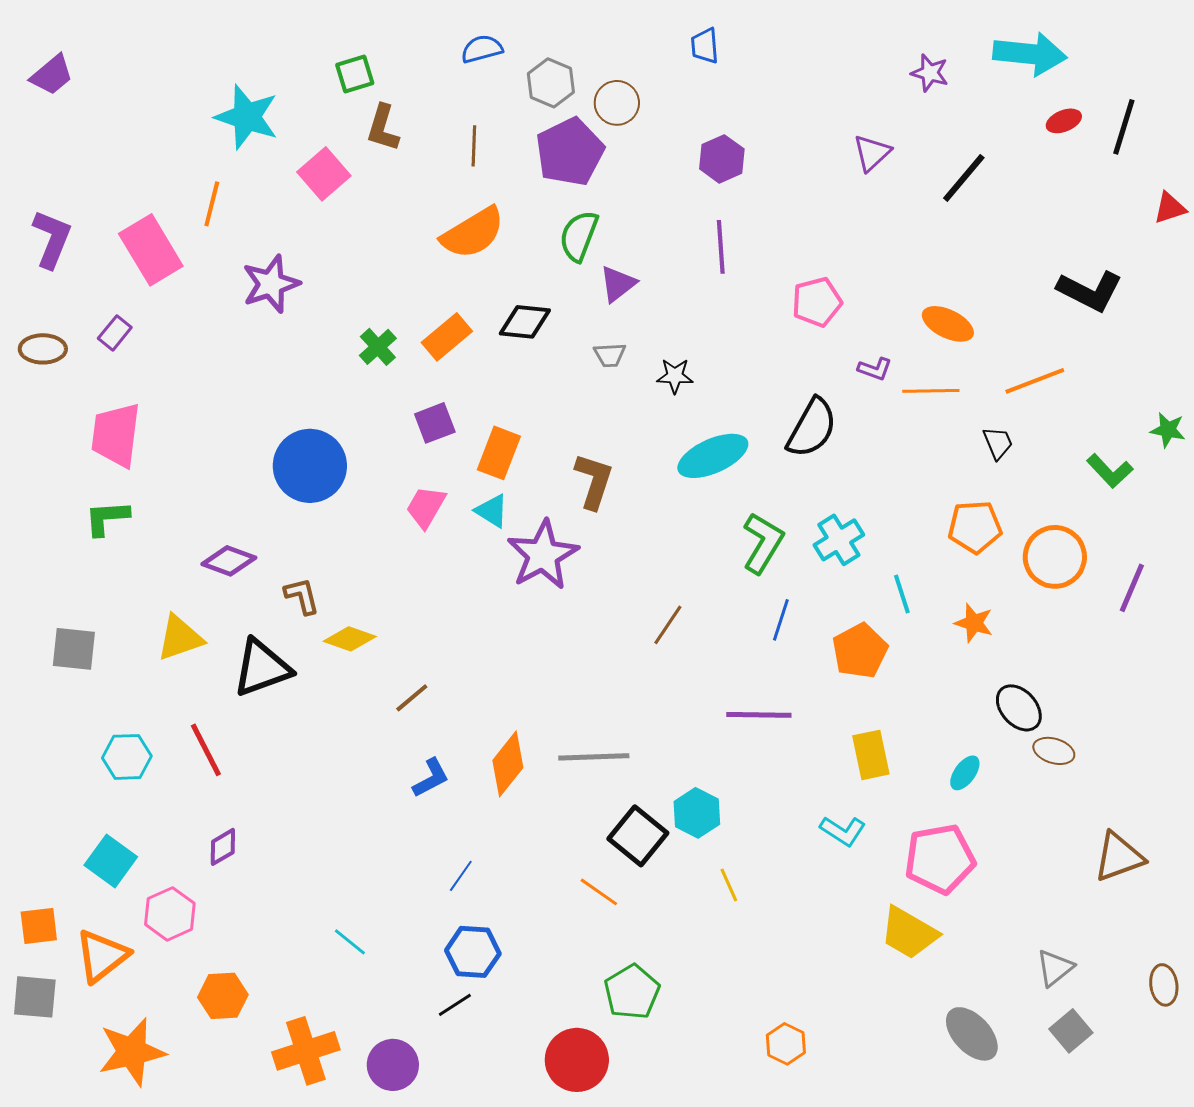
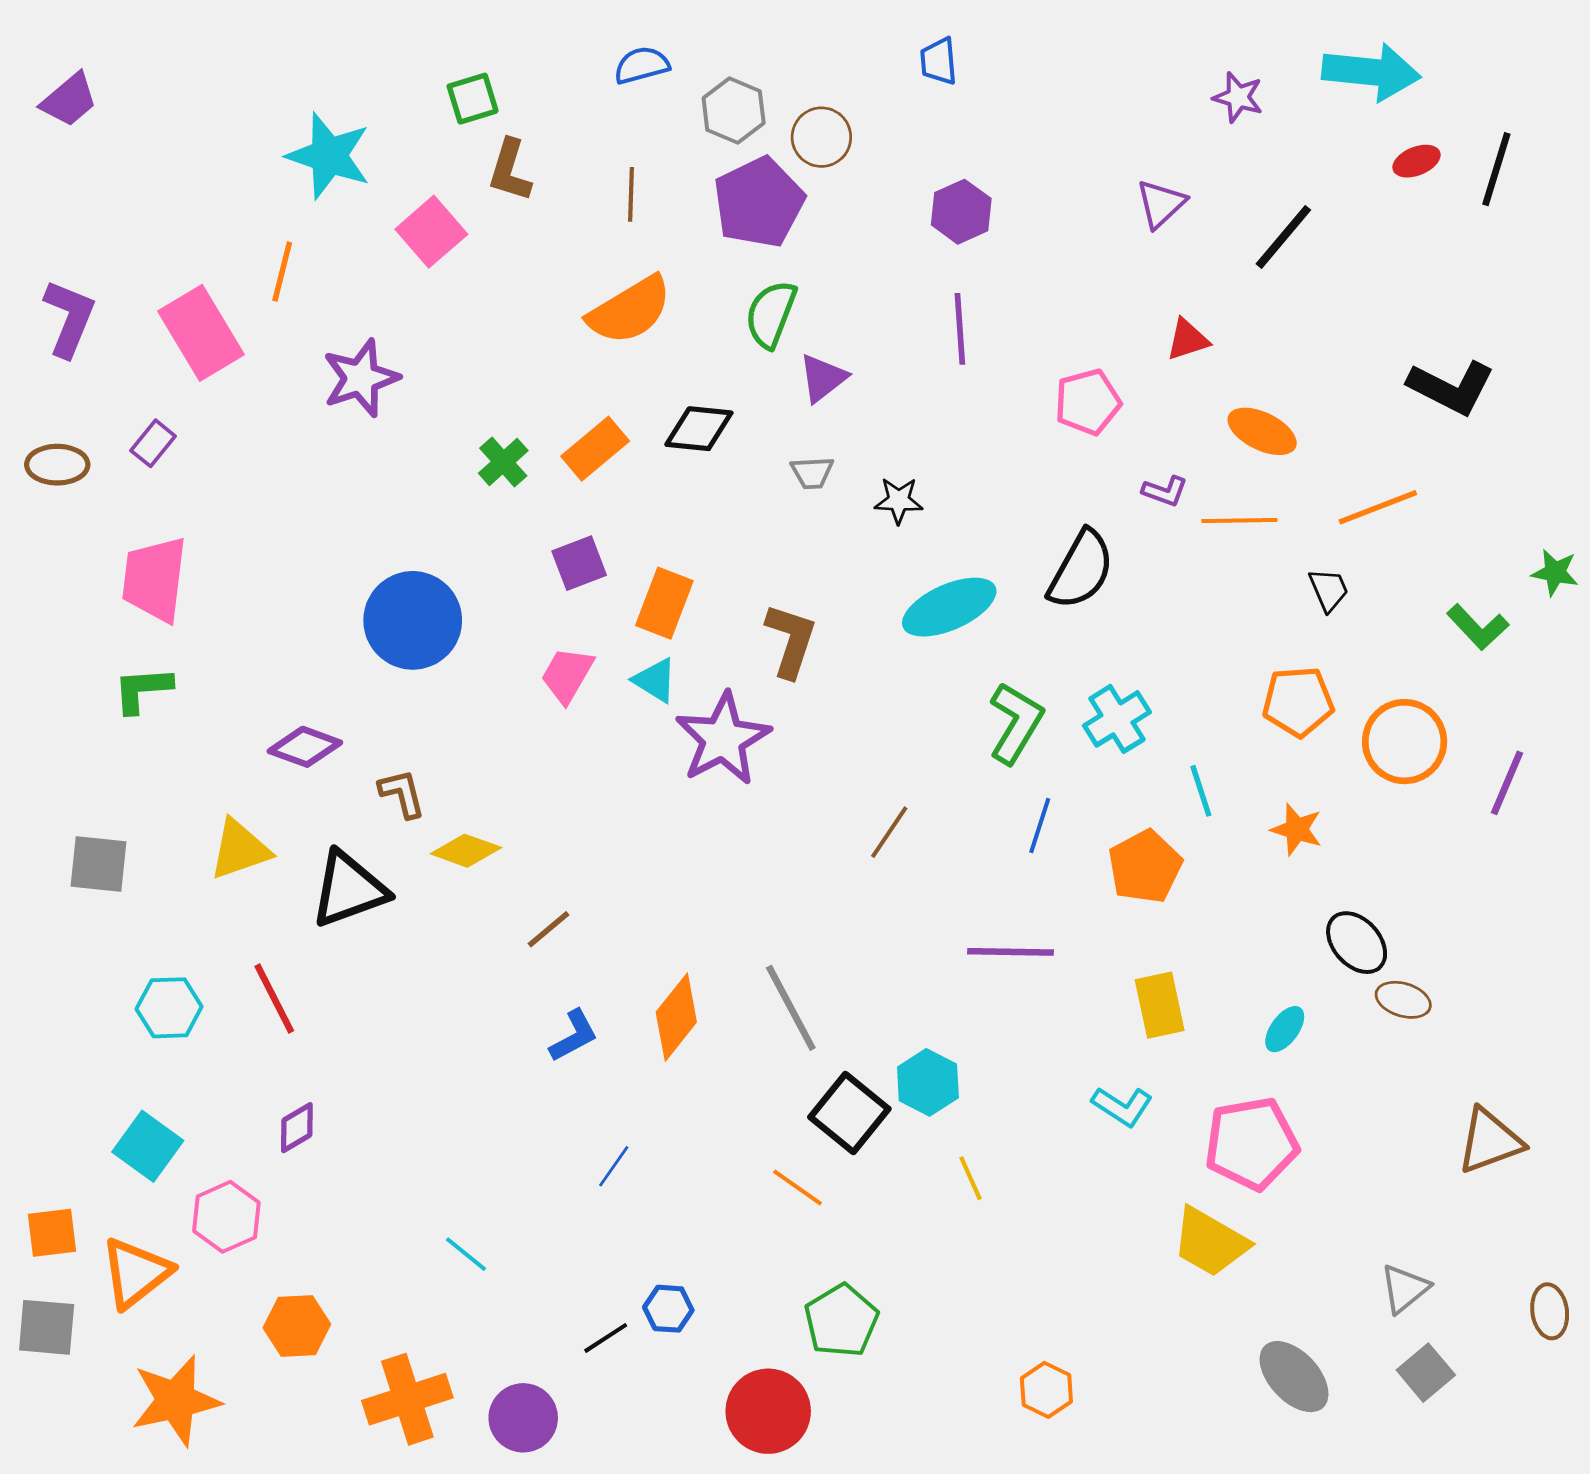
red triangle: (1170, 208) -> (1188, 339), moved
gray line: (594, 757) -> (791, 1008), turned 64
blue hexagon: (473, 952) -> (668, 1309), moved, size x0.7

